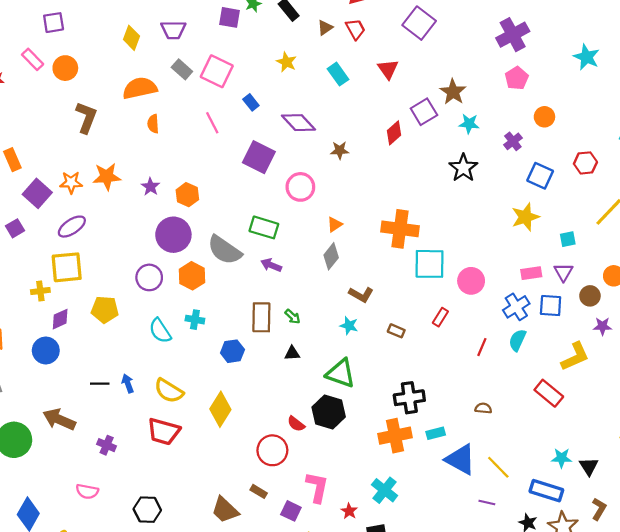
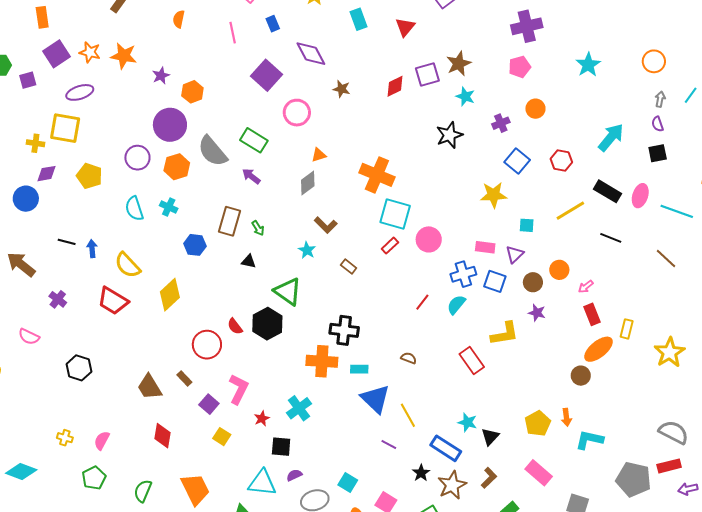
red rectangle: (440, 317) -> (390, 246), moved

